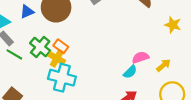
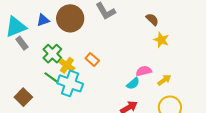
yellow star: (173, 25) -> (161, 40), moved
orange rectangle: (61, 46) -> (92, 60), moved
green line: (14, 54) -> (51, 78), moved

